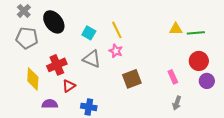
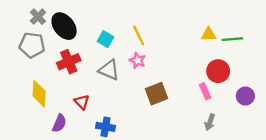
gray cross: (24, 11) -> (38, 17), moved
red circle: (199, 61) -> (218, 71), moved
red cross: (57, 65) -> (69, 62), moved
red triangle: (69, 86) -> (82, 102), turned -40
purple semicircle: (50, 104) -> (59, 123), turned 112

